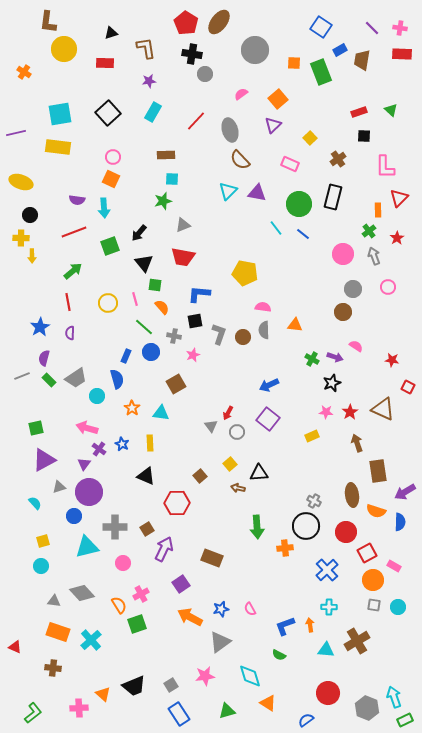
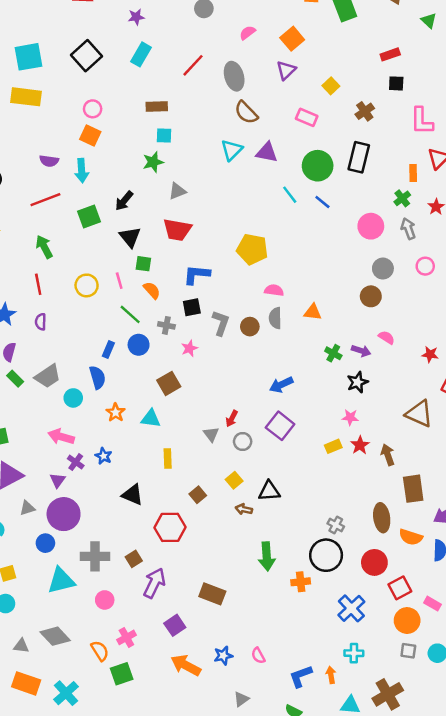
green triangle: (391, 110) -> (429, 21), moved
green arrow: (73, 271) -> (44, 247), turned -78
red star: (350, 412) -> (360, 445), moved
yellow rectangle: (150, 443) -> (168, 458), moved
gray triangle: (220, 642) -> (241, 699), moved, size x0.6

